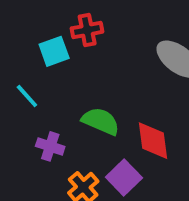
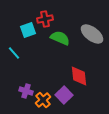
green semicircle: (101, 121) -> (60, 38), moved
purple cross: (50, 146) -> (26, 91), moved

